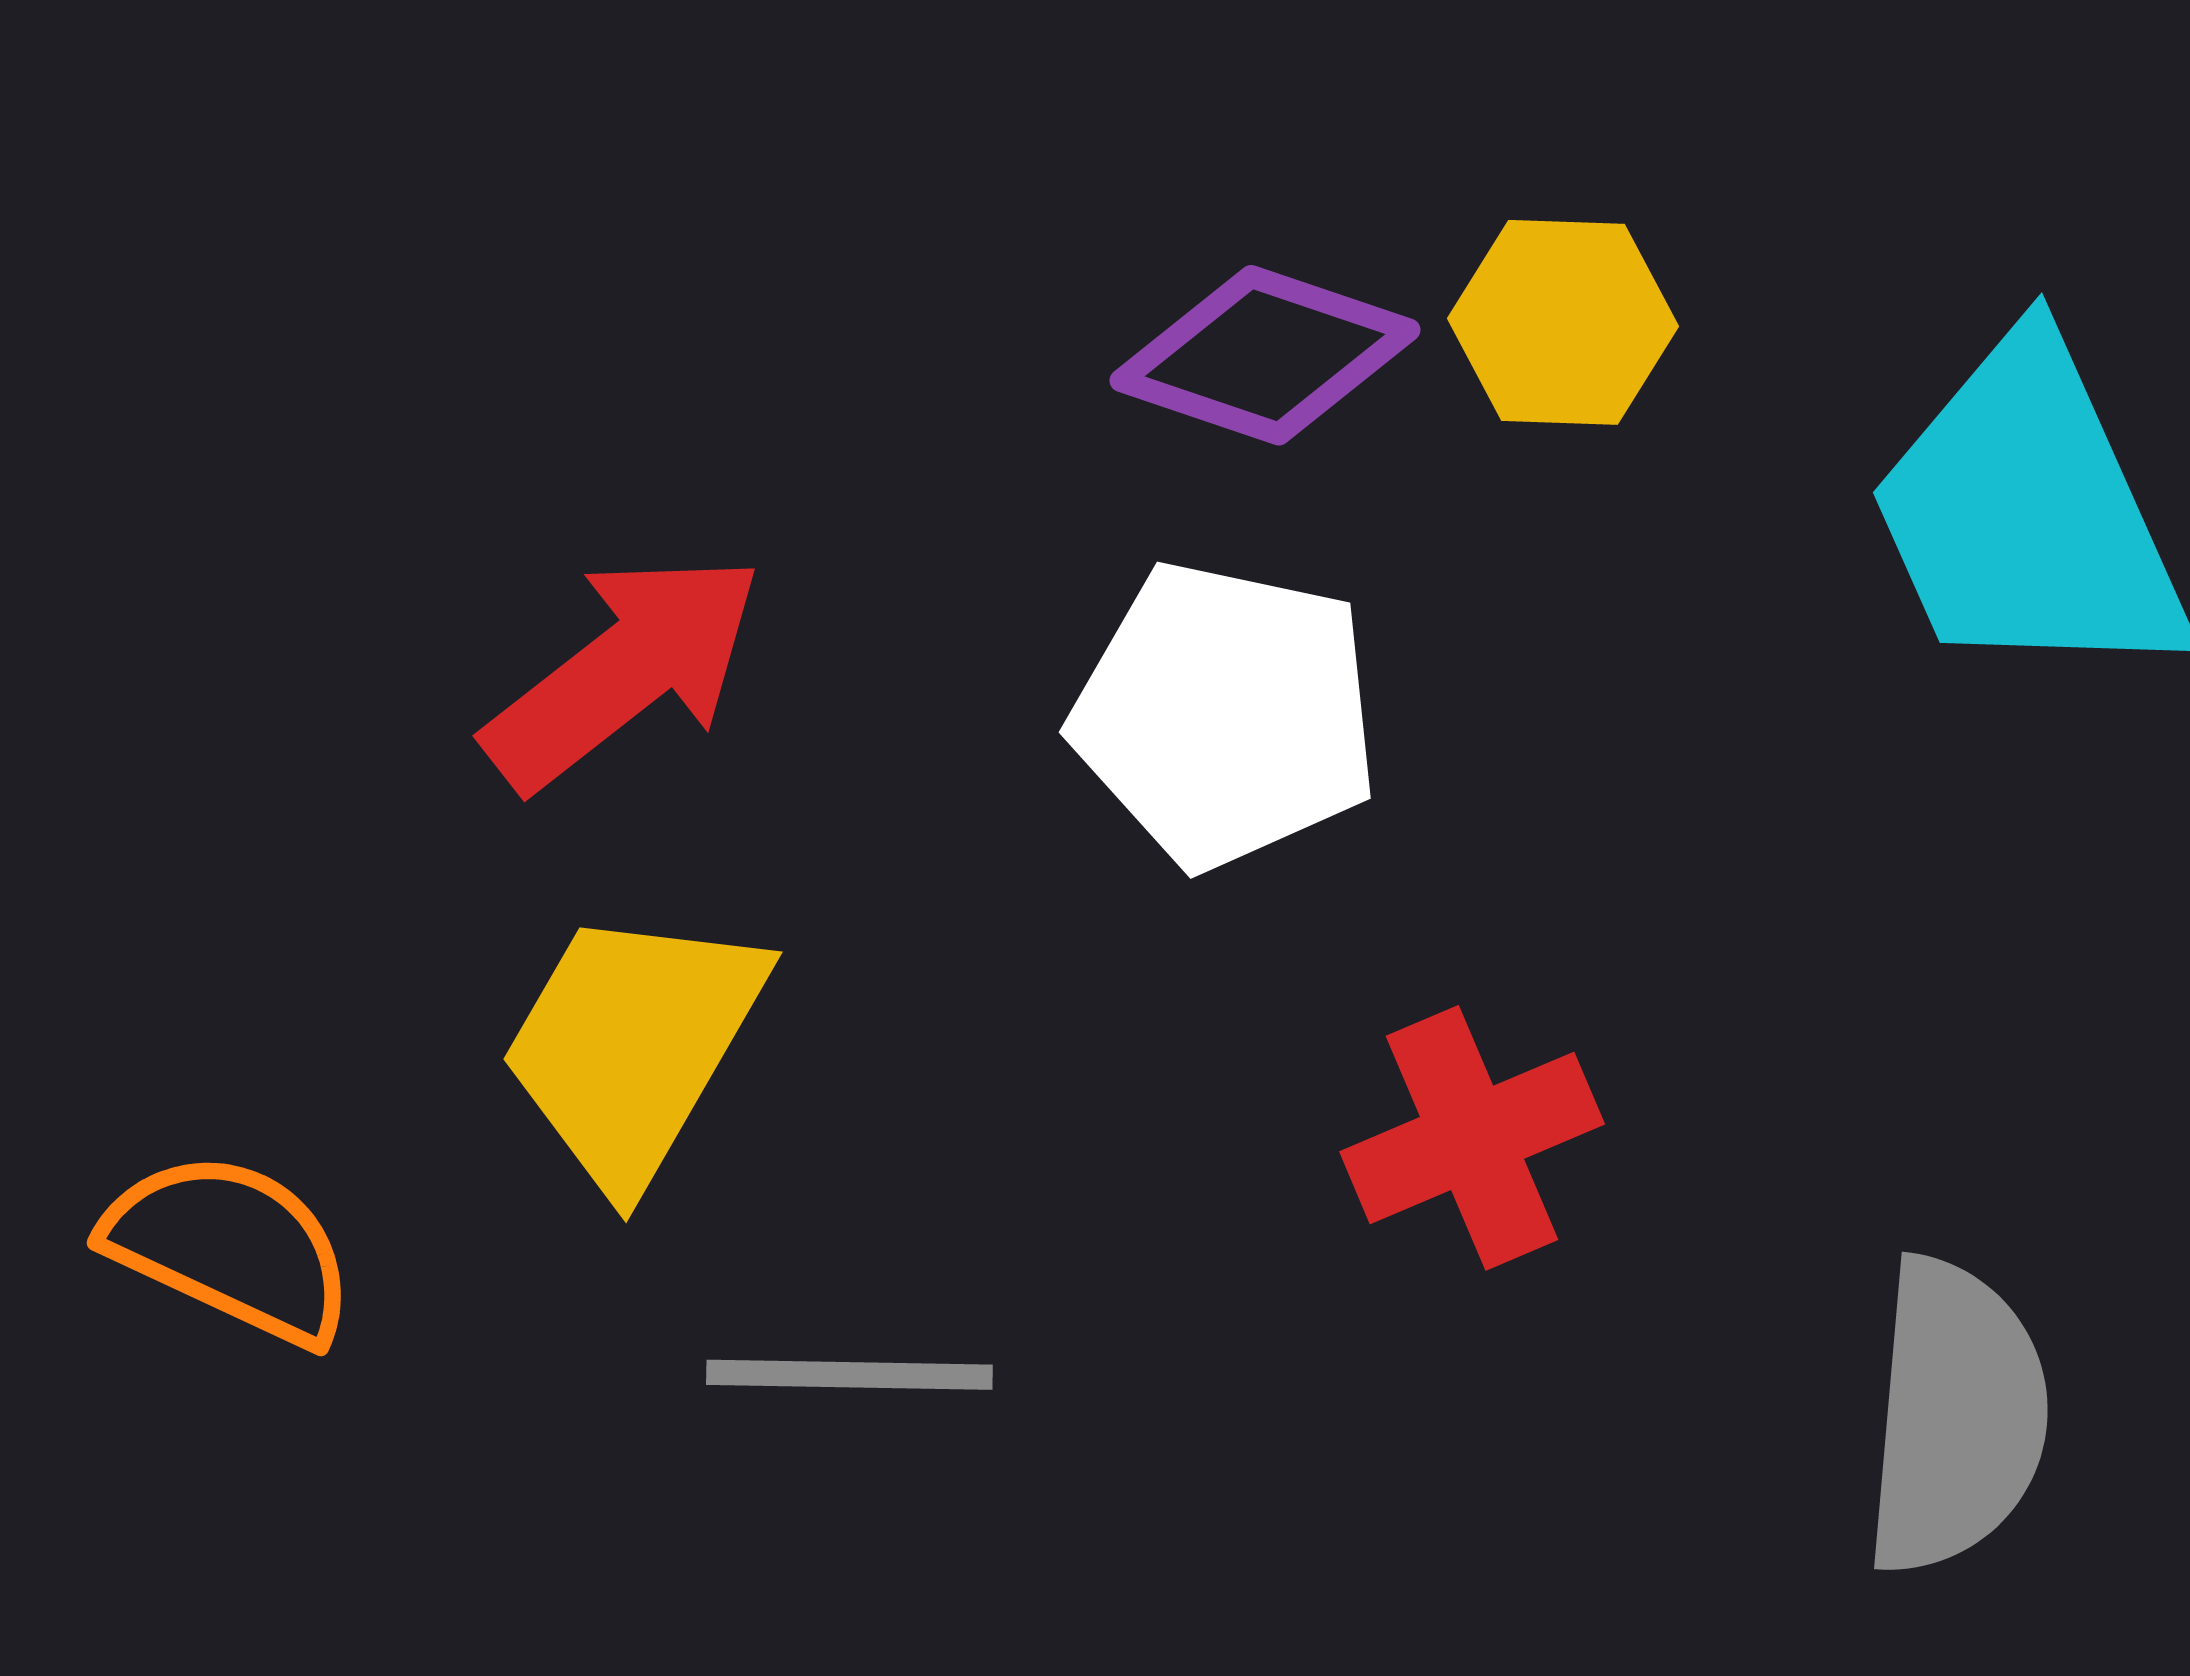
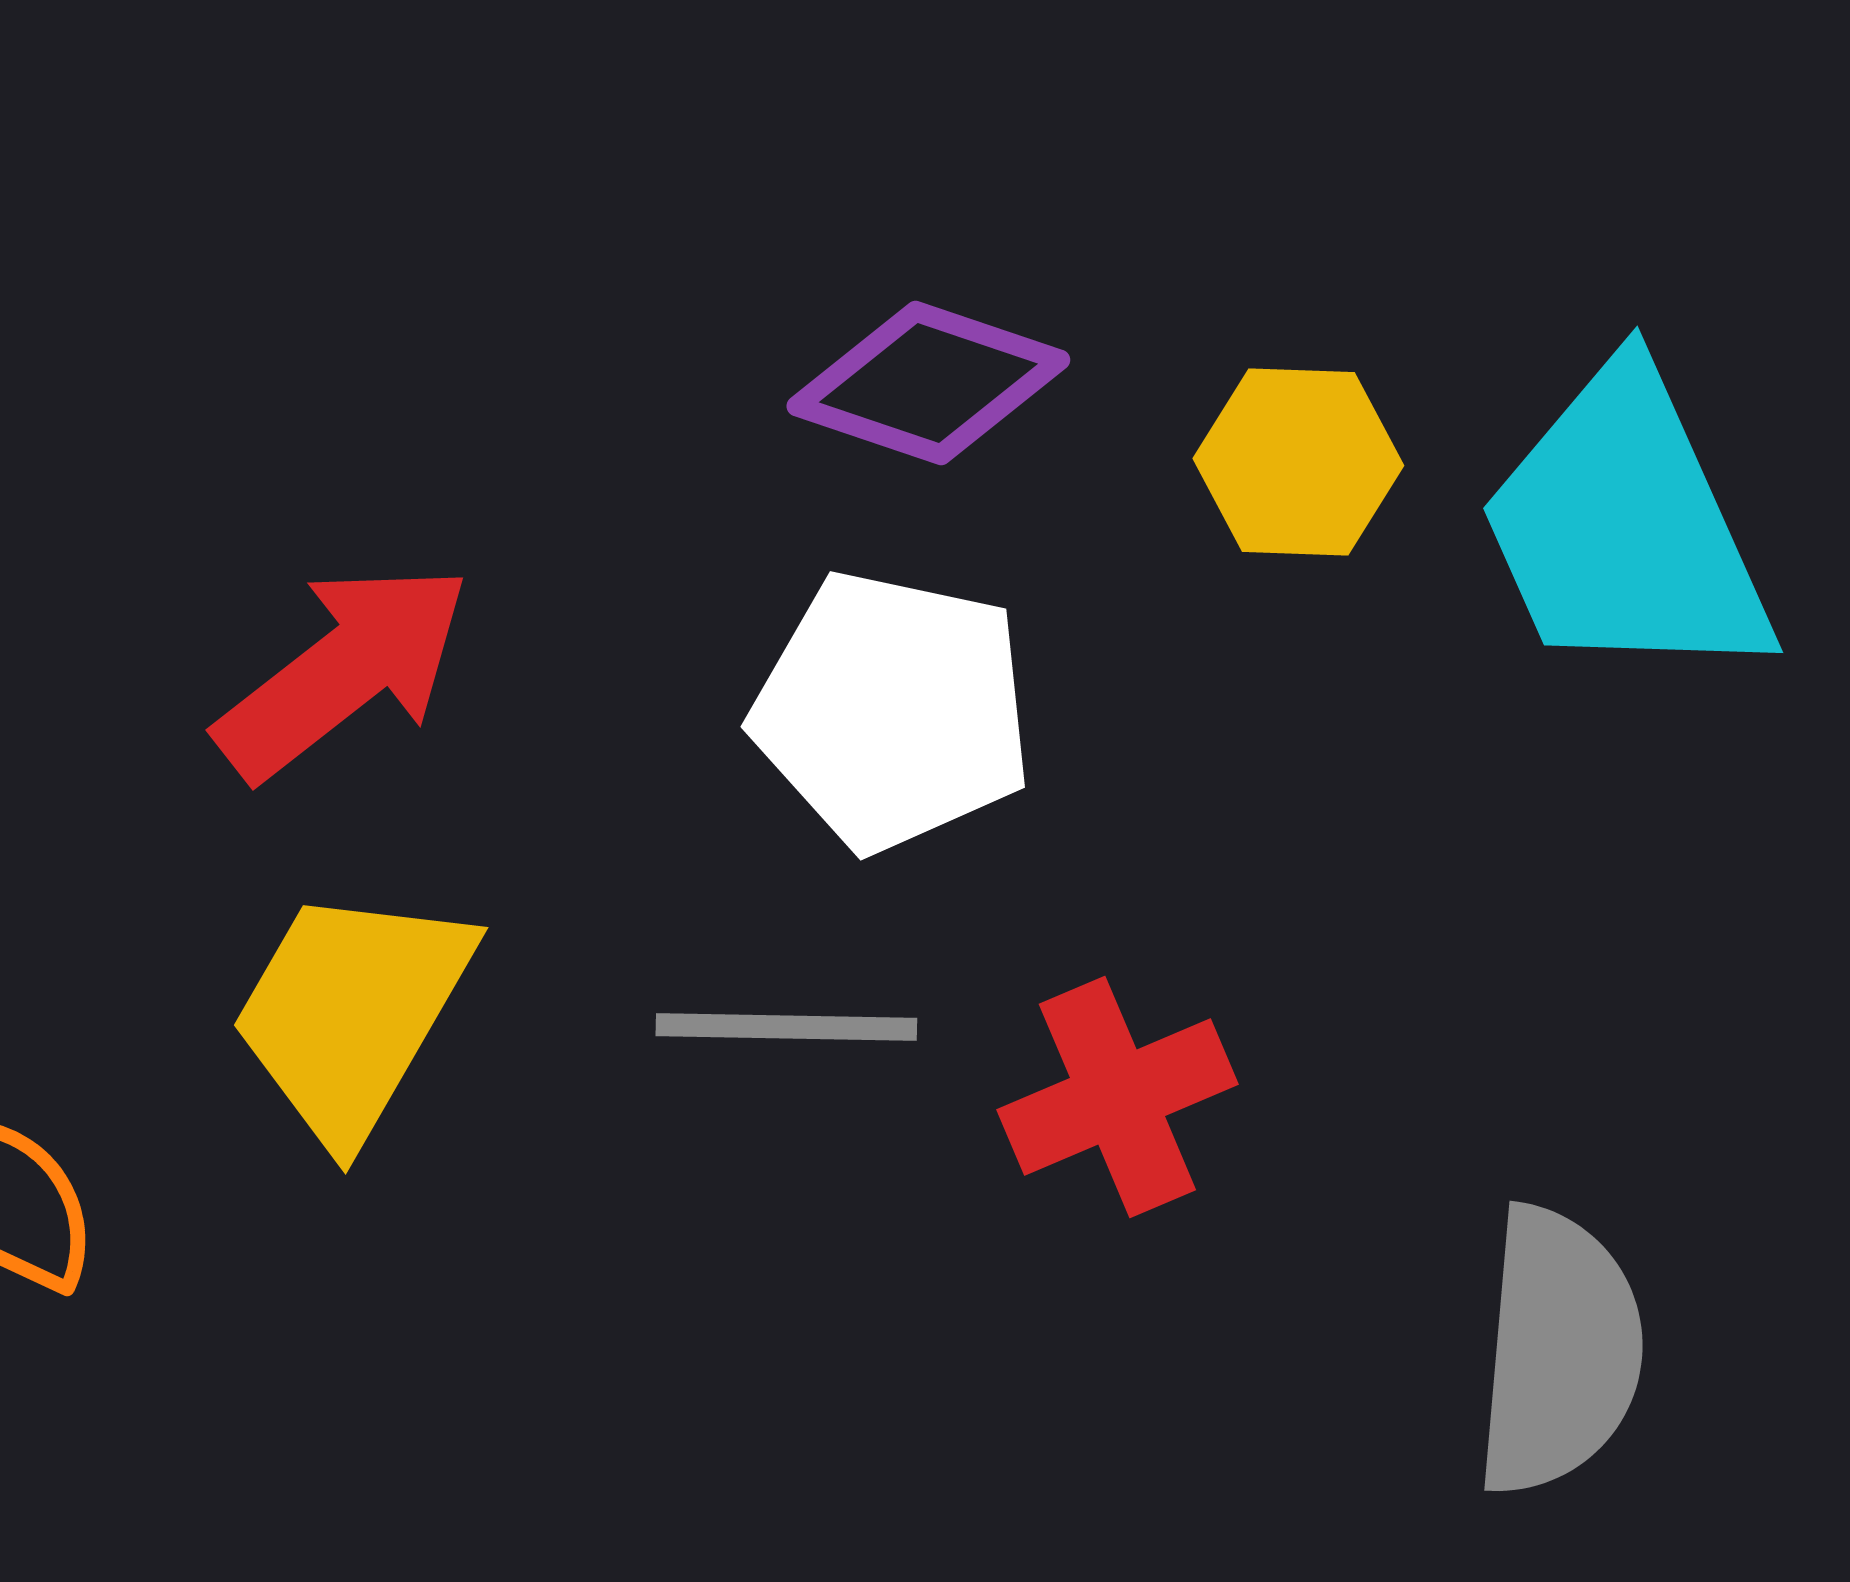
yellow hexagon: (1563, 322) -> (1298, 462), moved
gray line: (849, 1375) -> (786, 1027), moved

